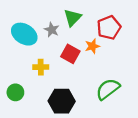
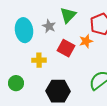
cyan ellipse: (24, 34) -> (24, 30), turned 50

